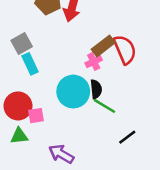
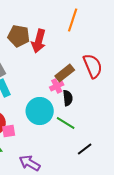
red semicircle: (125, 50) -> (93, 66), moved
black semicircle: (96, 89) -> (68, 98), moved

